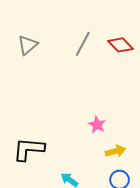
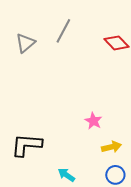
gray line: (83, 44) -> (63, 31), moved

